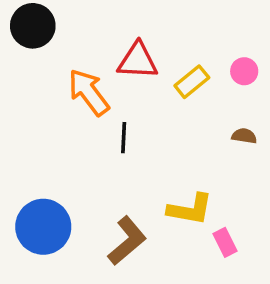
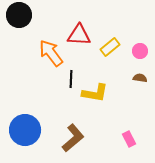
pink circle: (244, 71) -> (140, 51), moved
yellow L-shape: (190, 209) -> (95, 93), moved

